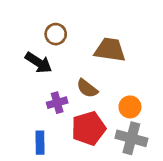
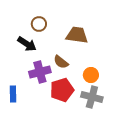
purple cross: (57, 103) -> (40, 72), size x1.5
blue rectangle: (40, 143) -> (13, 94), moved

